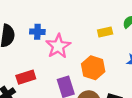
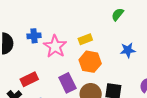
yellow rectangle: (105, 32) -> (85, 39), moved

